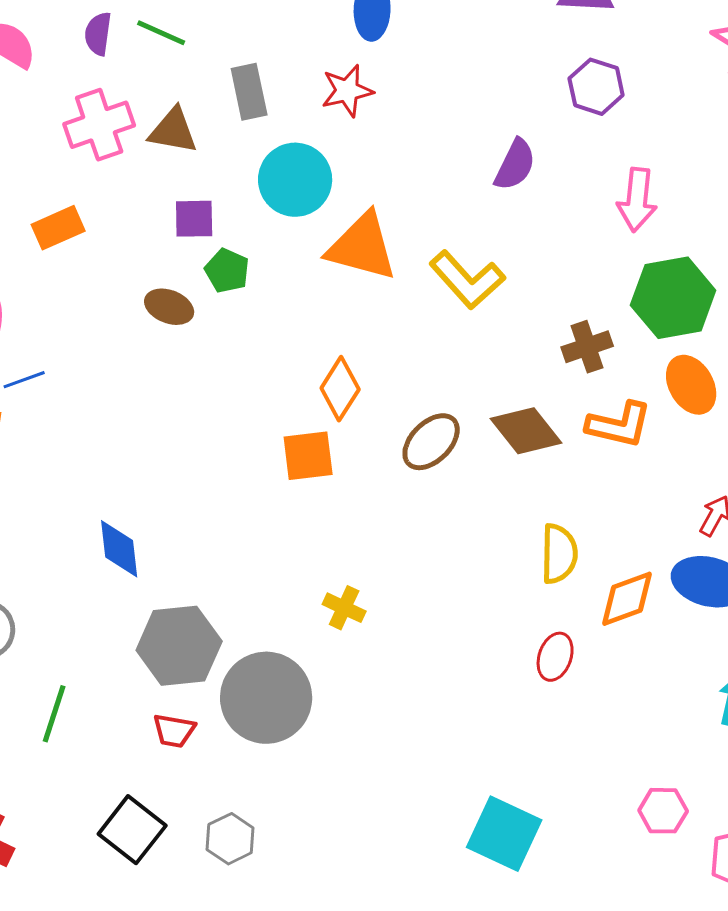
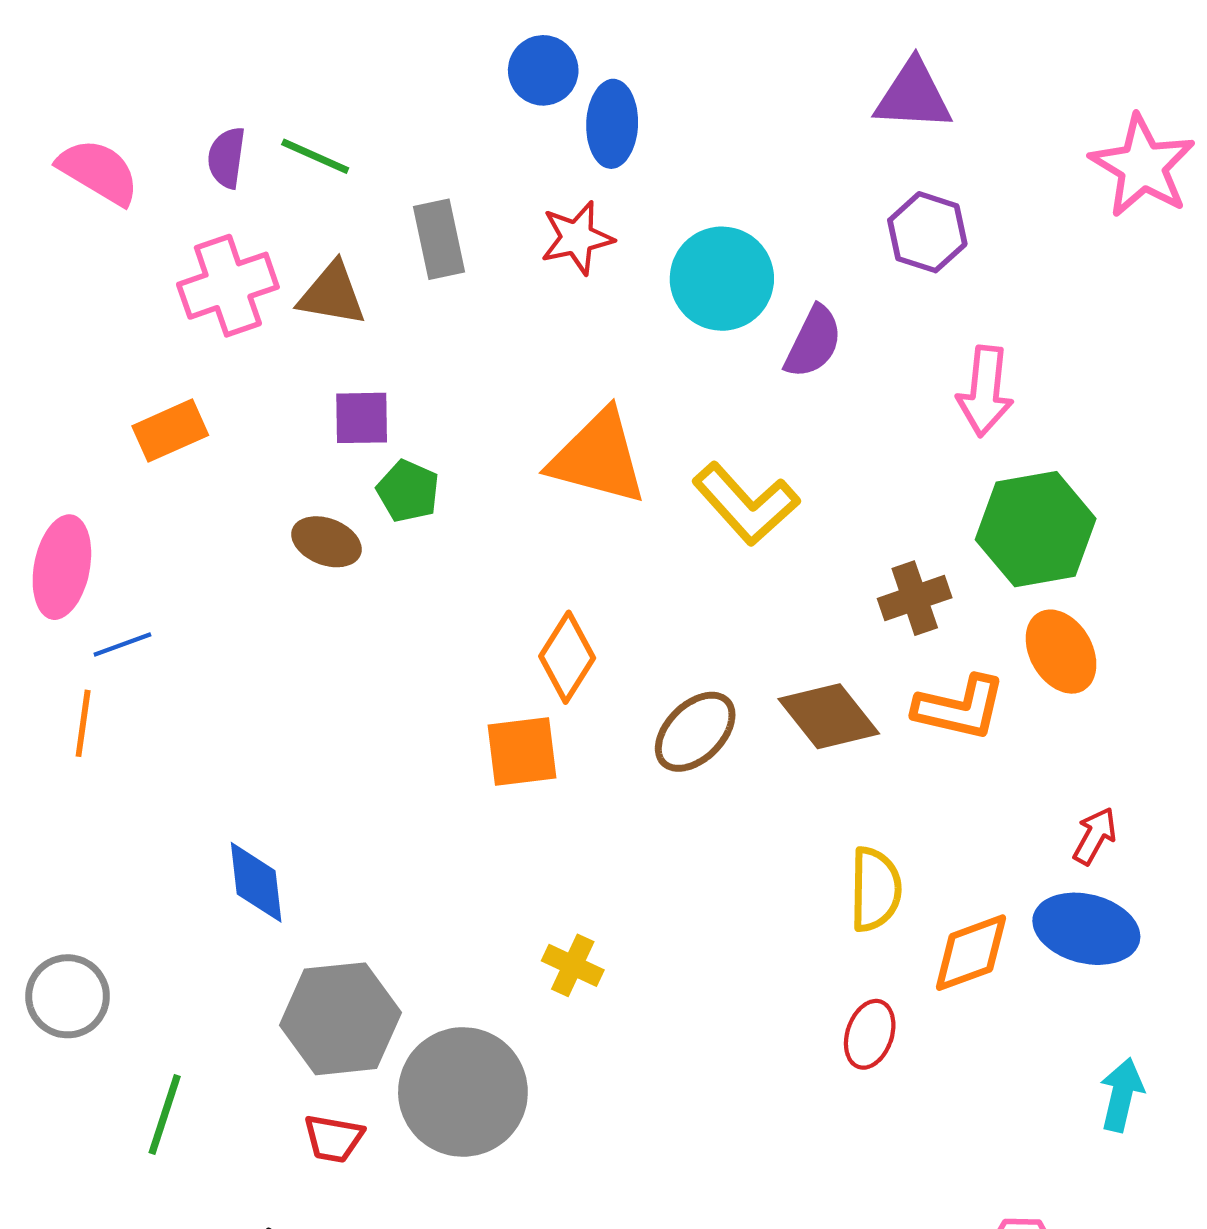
cyan circle: (295, 180) -> (722, 279), moved

